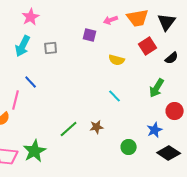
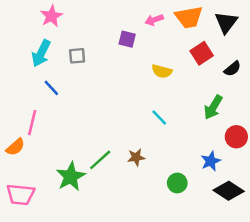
blue line: (31, 82) -> (51, 88), moved
green star: (35, 151) -> (71, 177), moved

